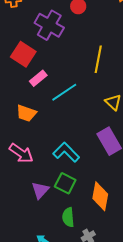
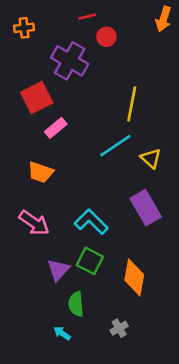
red square: (23, 54) -> (37, 98), turned 30
cyan line: (64, 92) -> (115, 146), moved
green semicircle: (68, 217) -> (76, 304), moved

